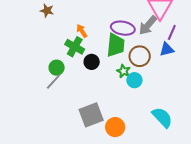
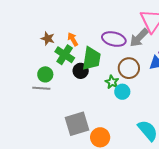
brown star: (47, 11) -> (48, 39), moved
green trapezoid: (116, 45) -> (91, 59), moved
gray line: (53, 82) -> (41, 88), turned 48

